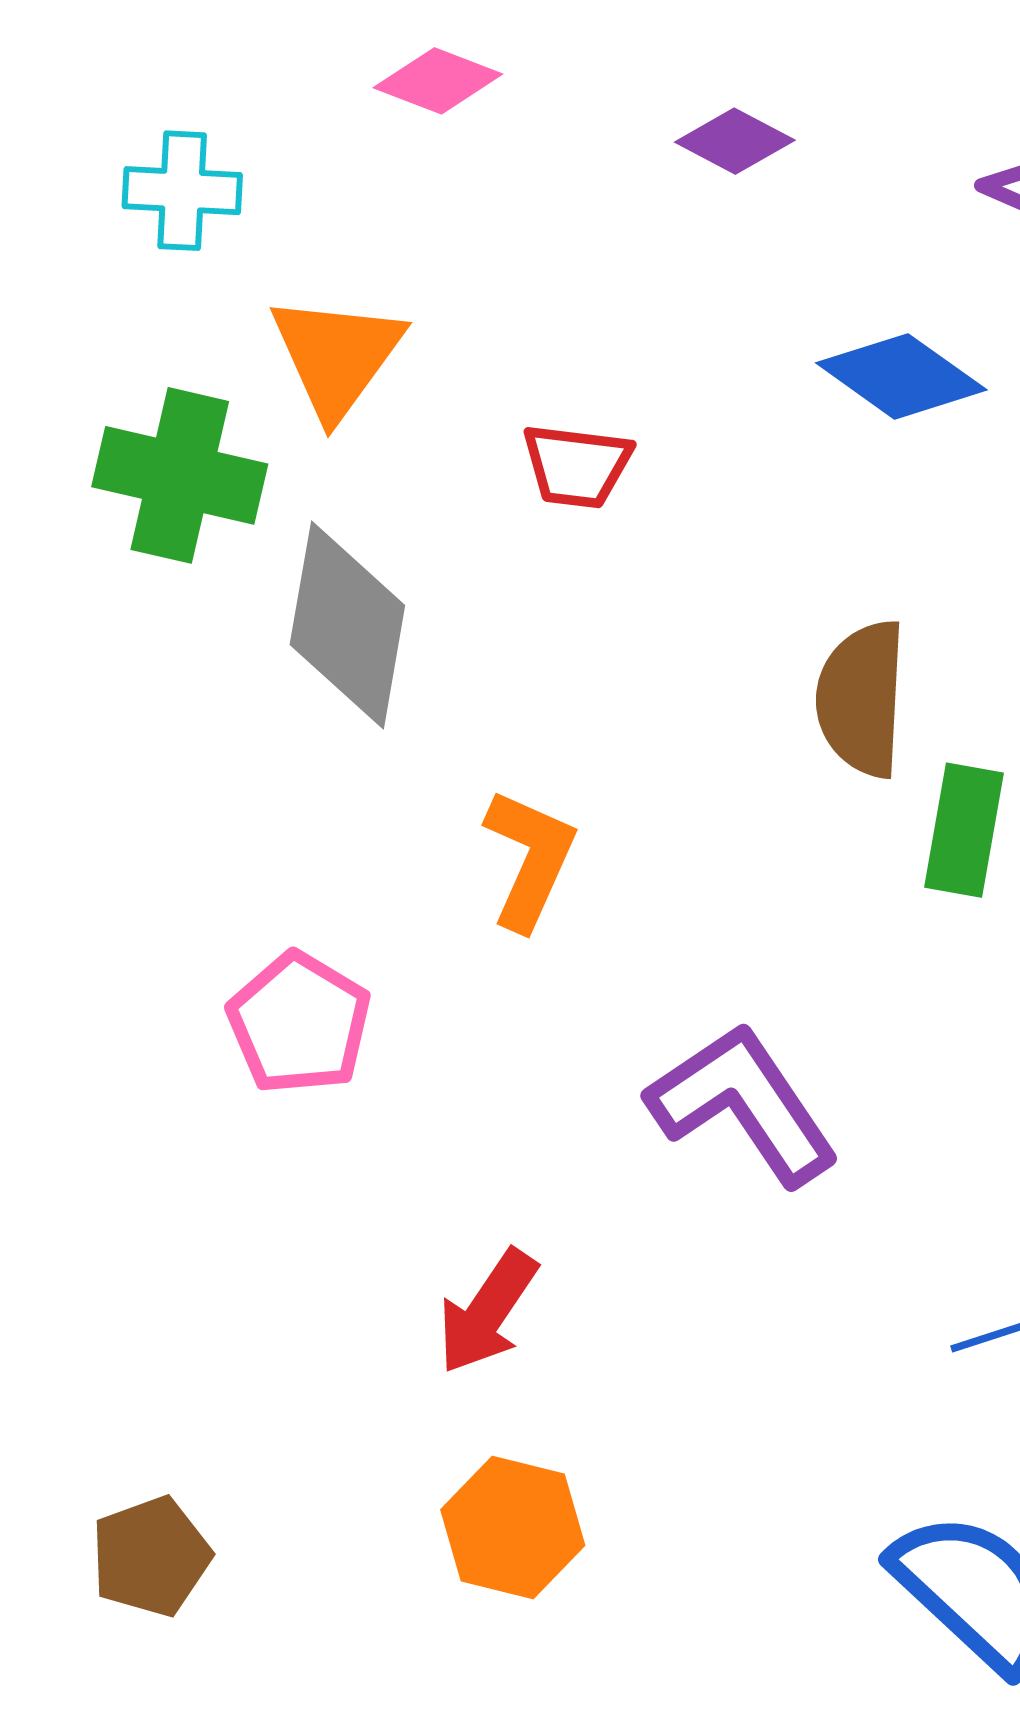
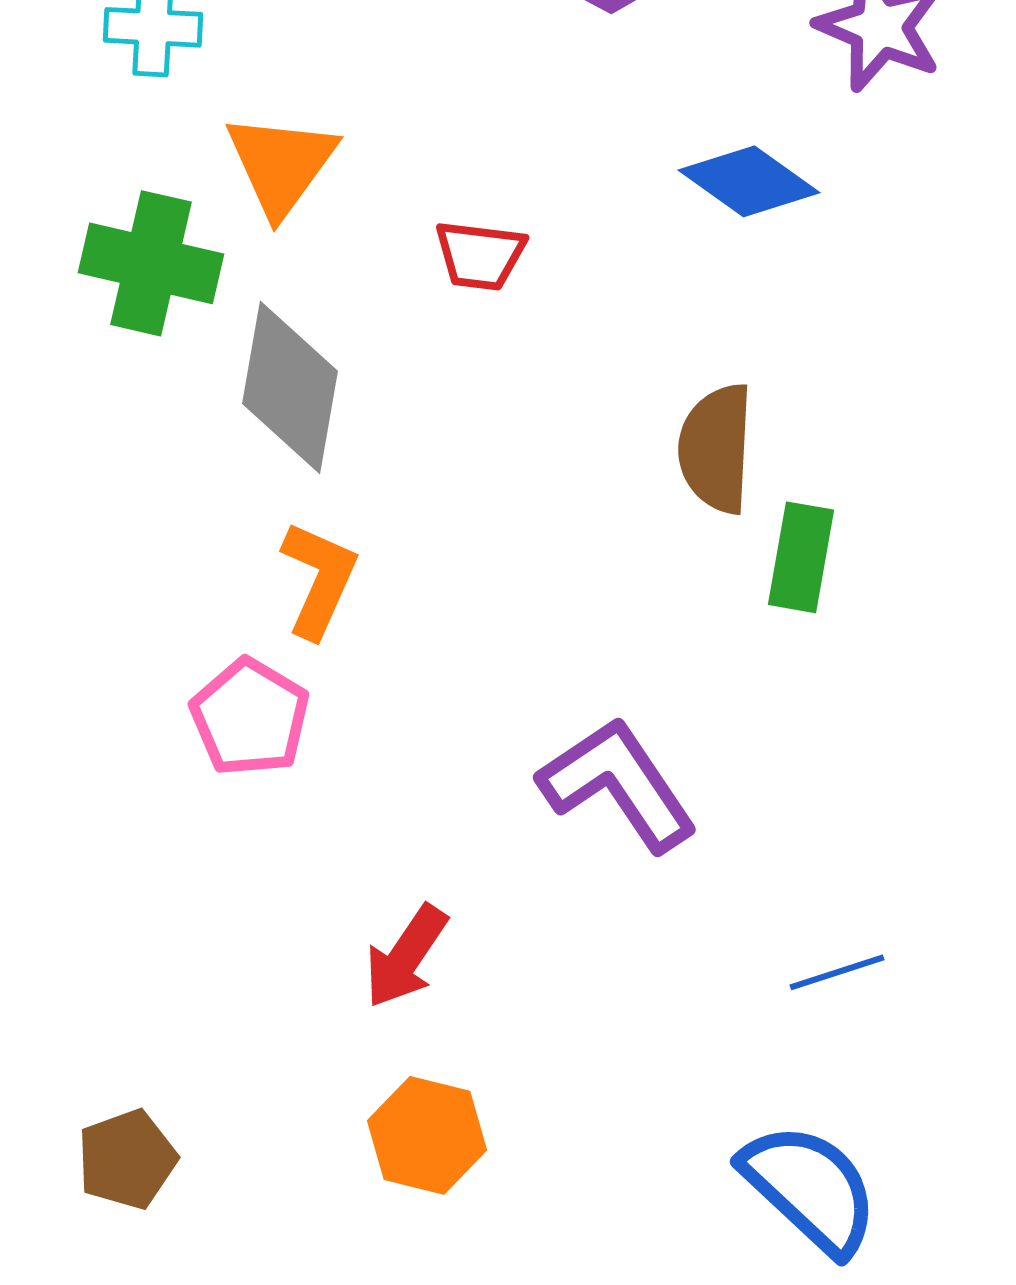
orange L-shape: (530, 859) -> (319, 579), moved

